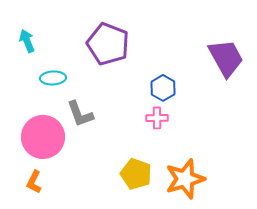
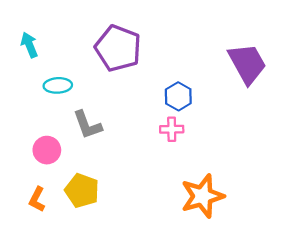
pink circle: (43, 137) -> (47, 150), size x0.6
yellow pentagon: (136, 174) -> (82, 191), moved

